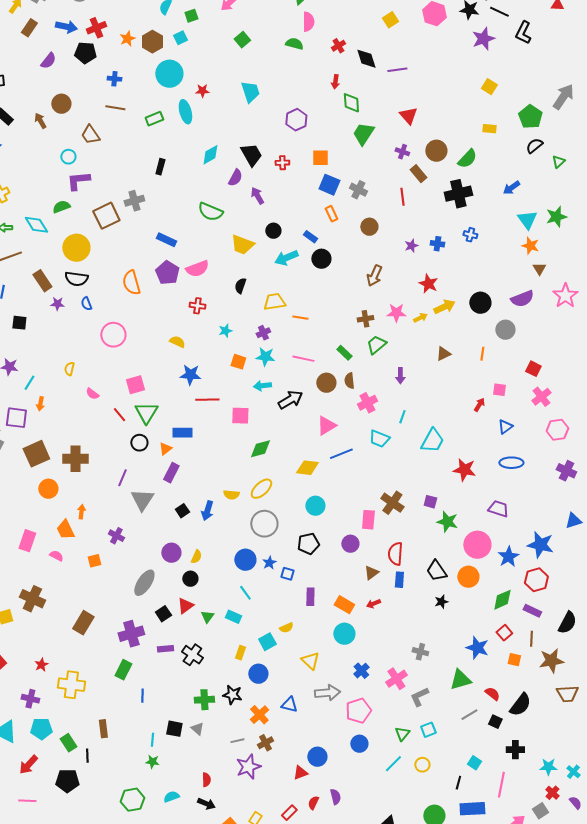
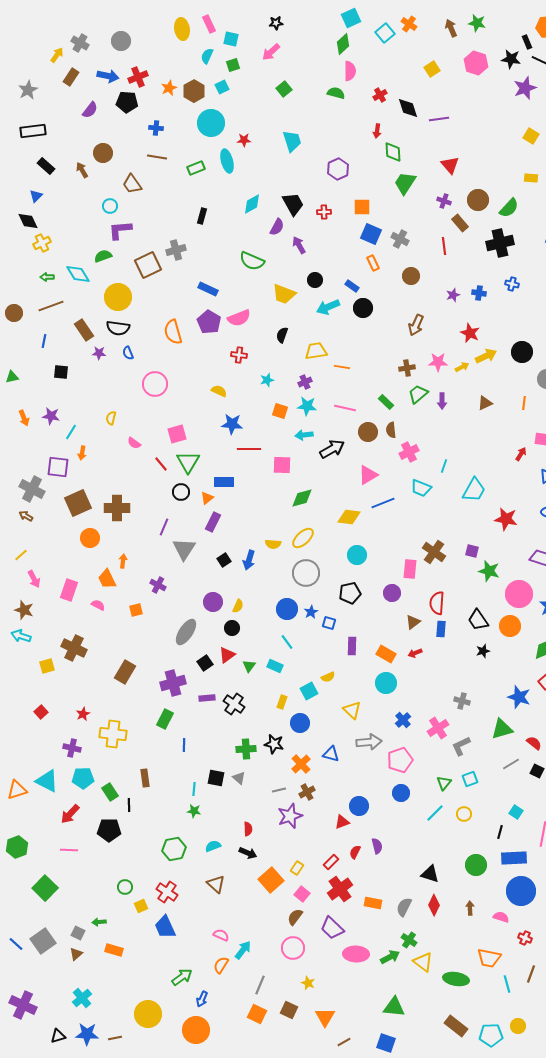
purple arrow: (400, 376) -> (442, 401), moved

